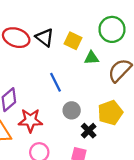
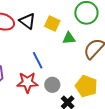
yellow pentagon: (110, 113) -> (86, 86), turned -30
red star: (30, 120) -> (27, 82), moved

